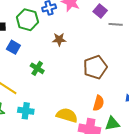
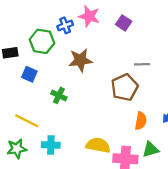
gray line: (116, 24) -> (142, 64), moved
brown star: (59, 39) -> (80, 60), size x1.5
orange semicircle: (99, 103) -> (141, 121), moved

